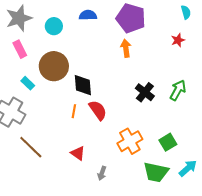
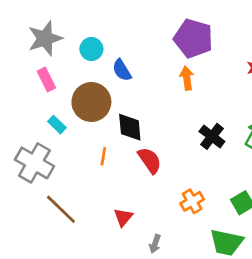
blue semicircle: (88, 15) -> (122, 70), moved, turned -120
orange line: (74, 111) -> (103, 156), moved
orange cross: (130, 141) -> (192, 201), size x0.7
red triangle: (78, 153) -> (123, 217), turned 35

